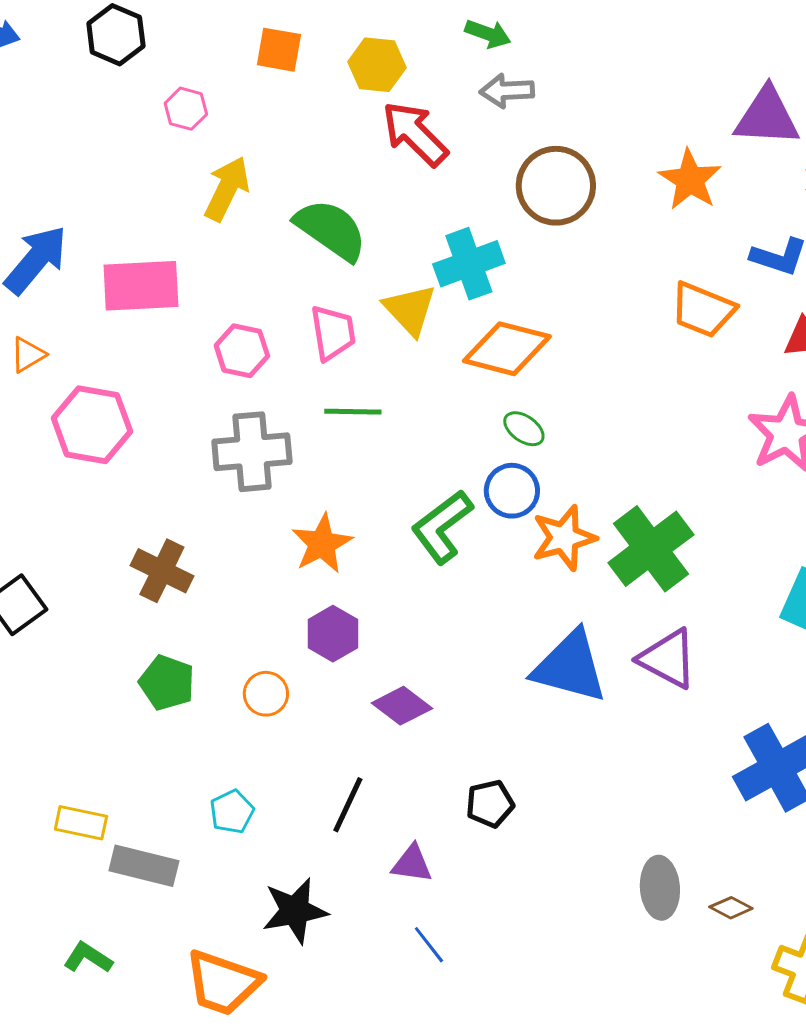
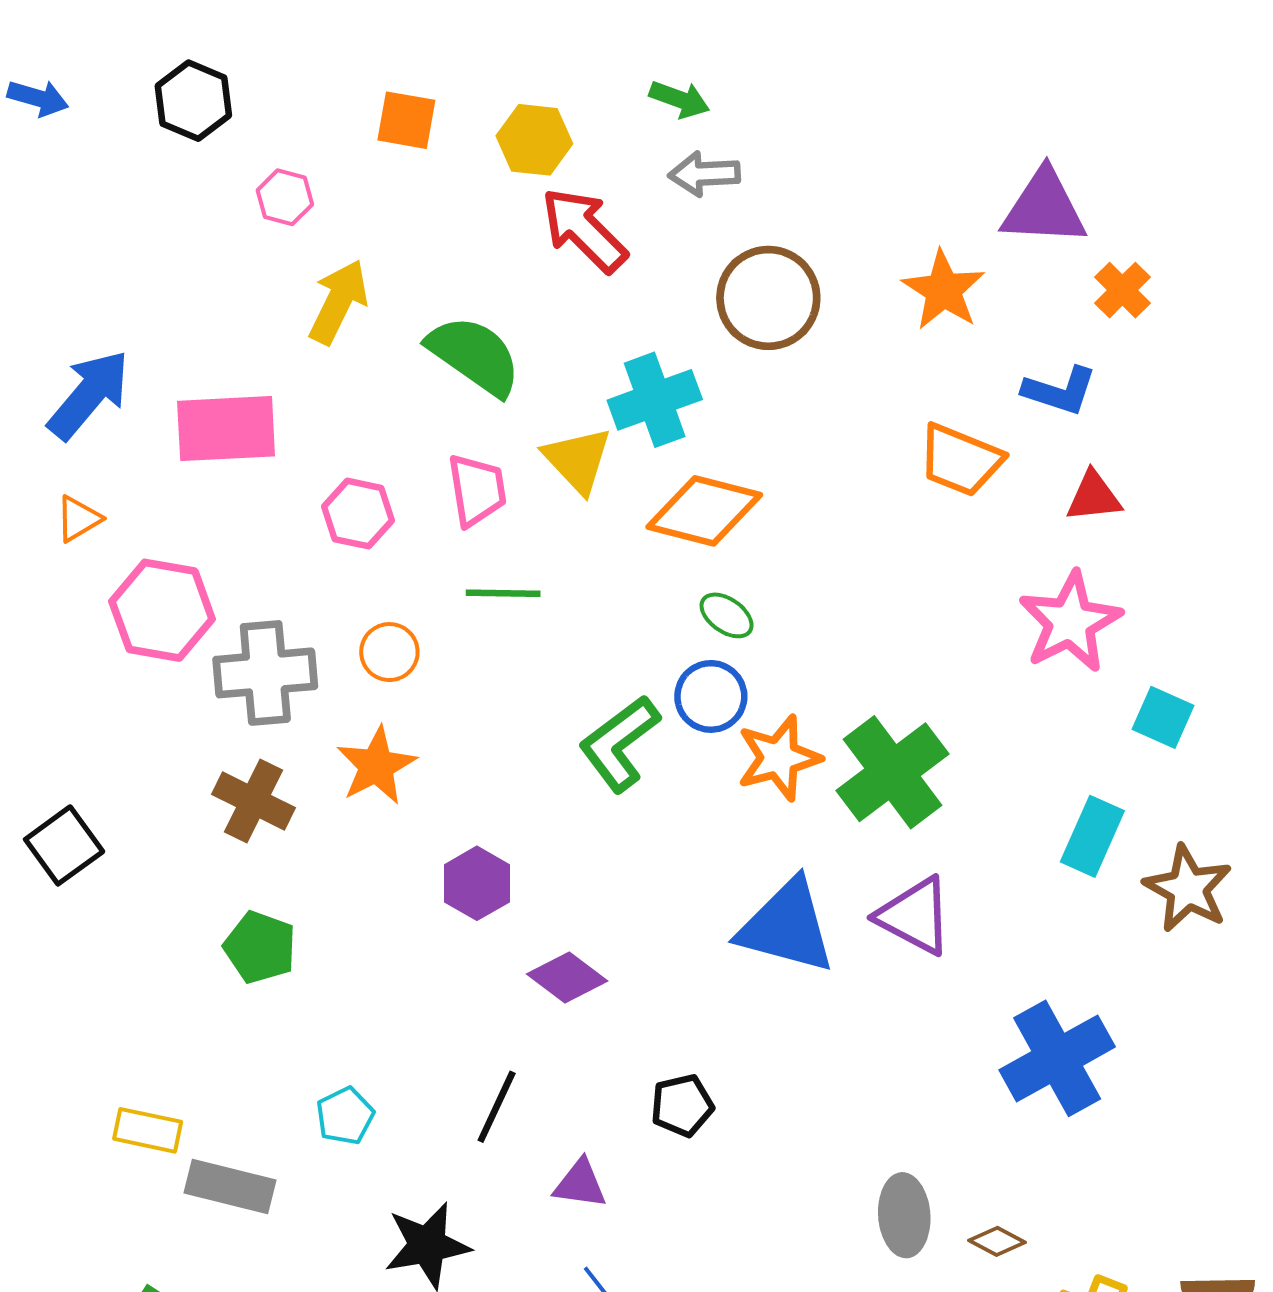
gray cross: (252, 452) -> (265, 673), moved
orange star: (322, 544) -> (376, 766), moved
orange circle: (266, 694) -> (389, 652), moved

